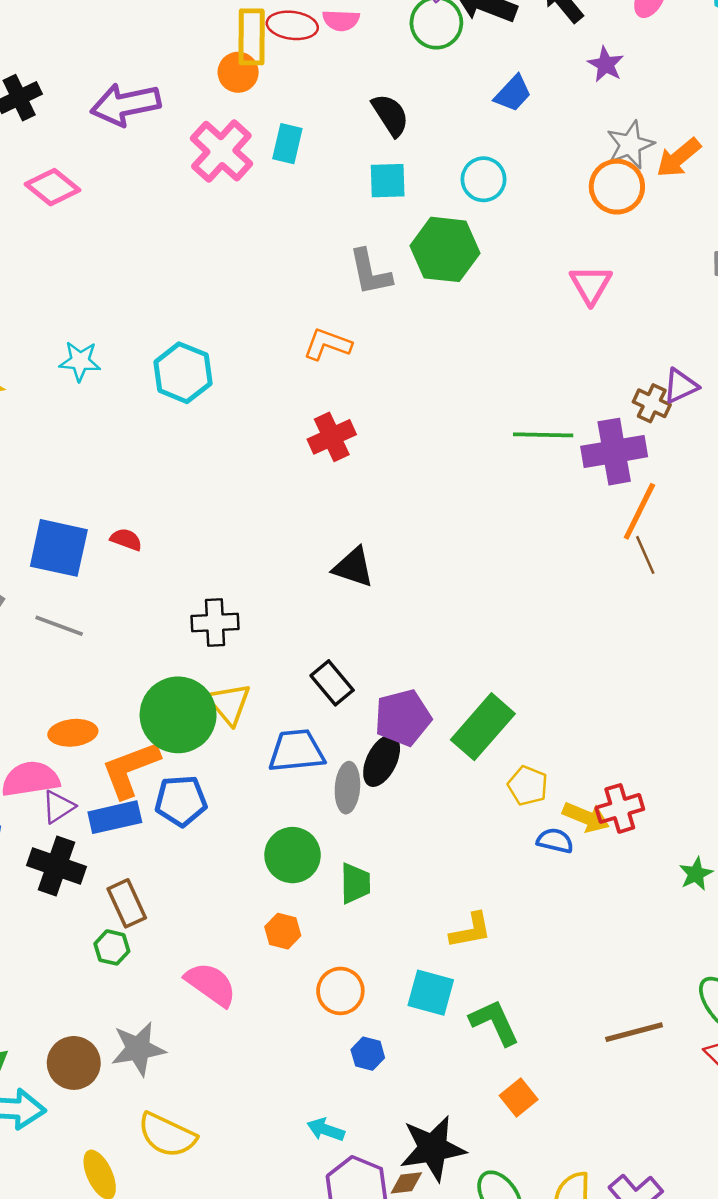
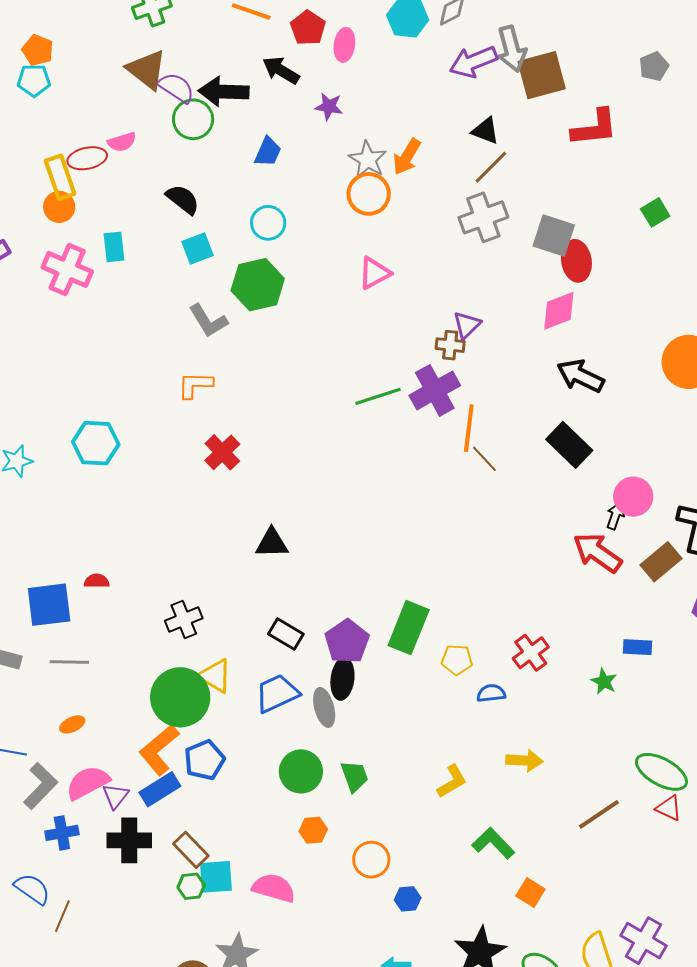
pink triangle: (591, 285) -> (374, 273), turned 51
orange ellipse: (73, 733) -> (72, 724), moved, size x0.7
yellow arrow: (586, 817) -> (524, 760), moved
cyan square: (431, 993) -> (216, 877), moved

